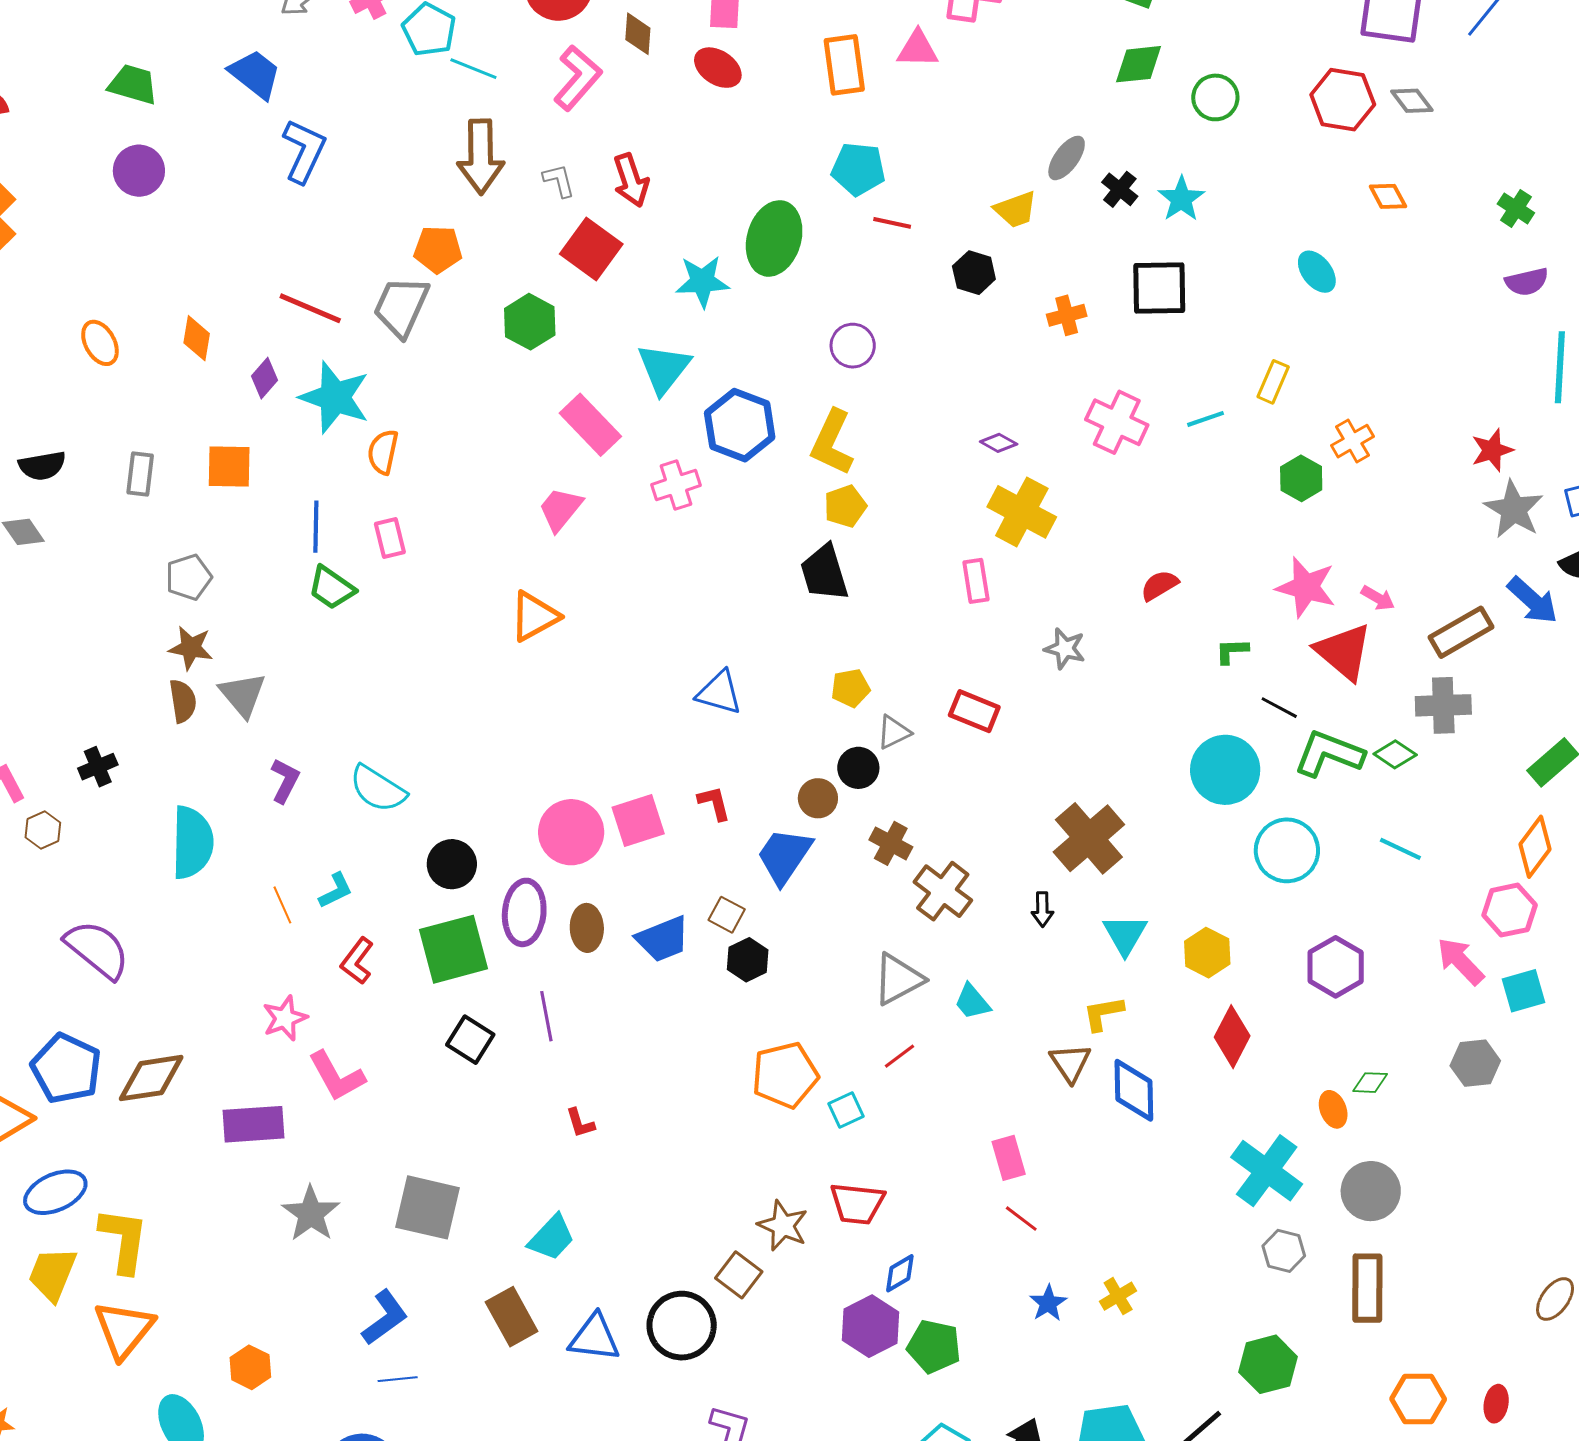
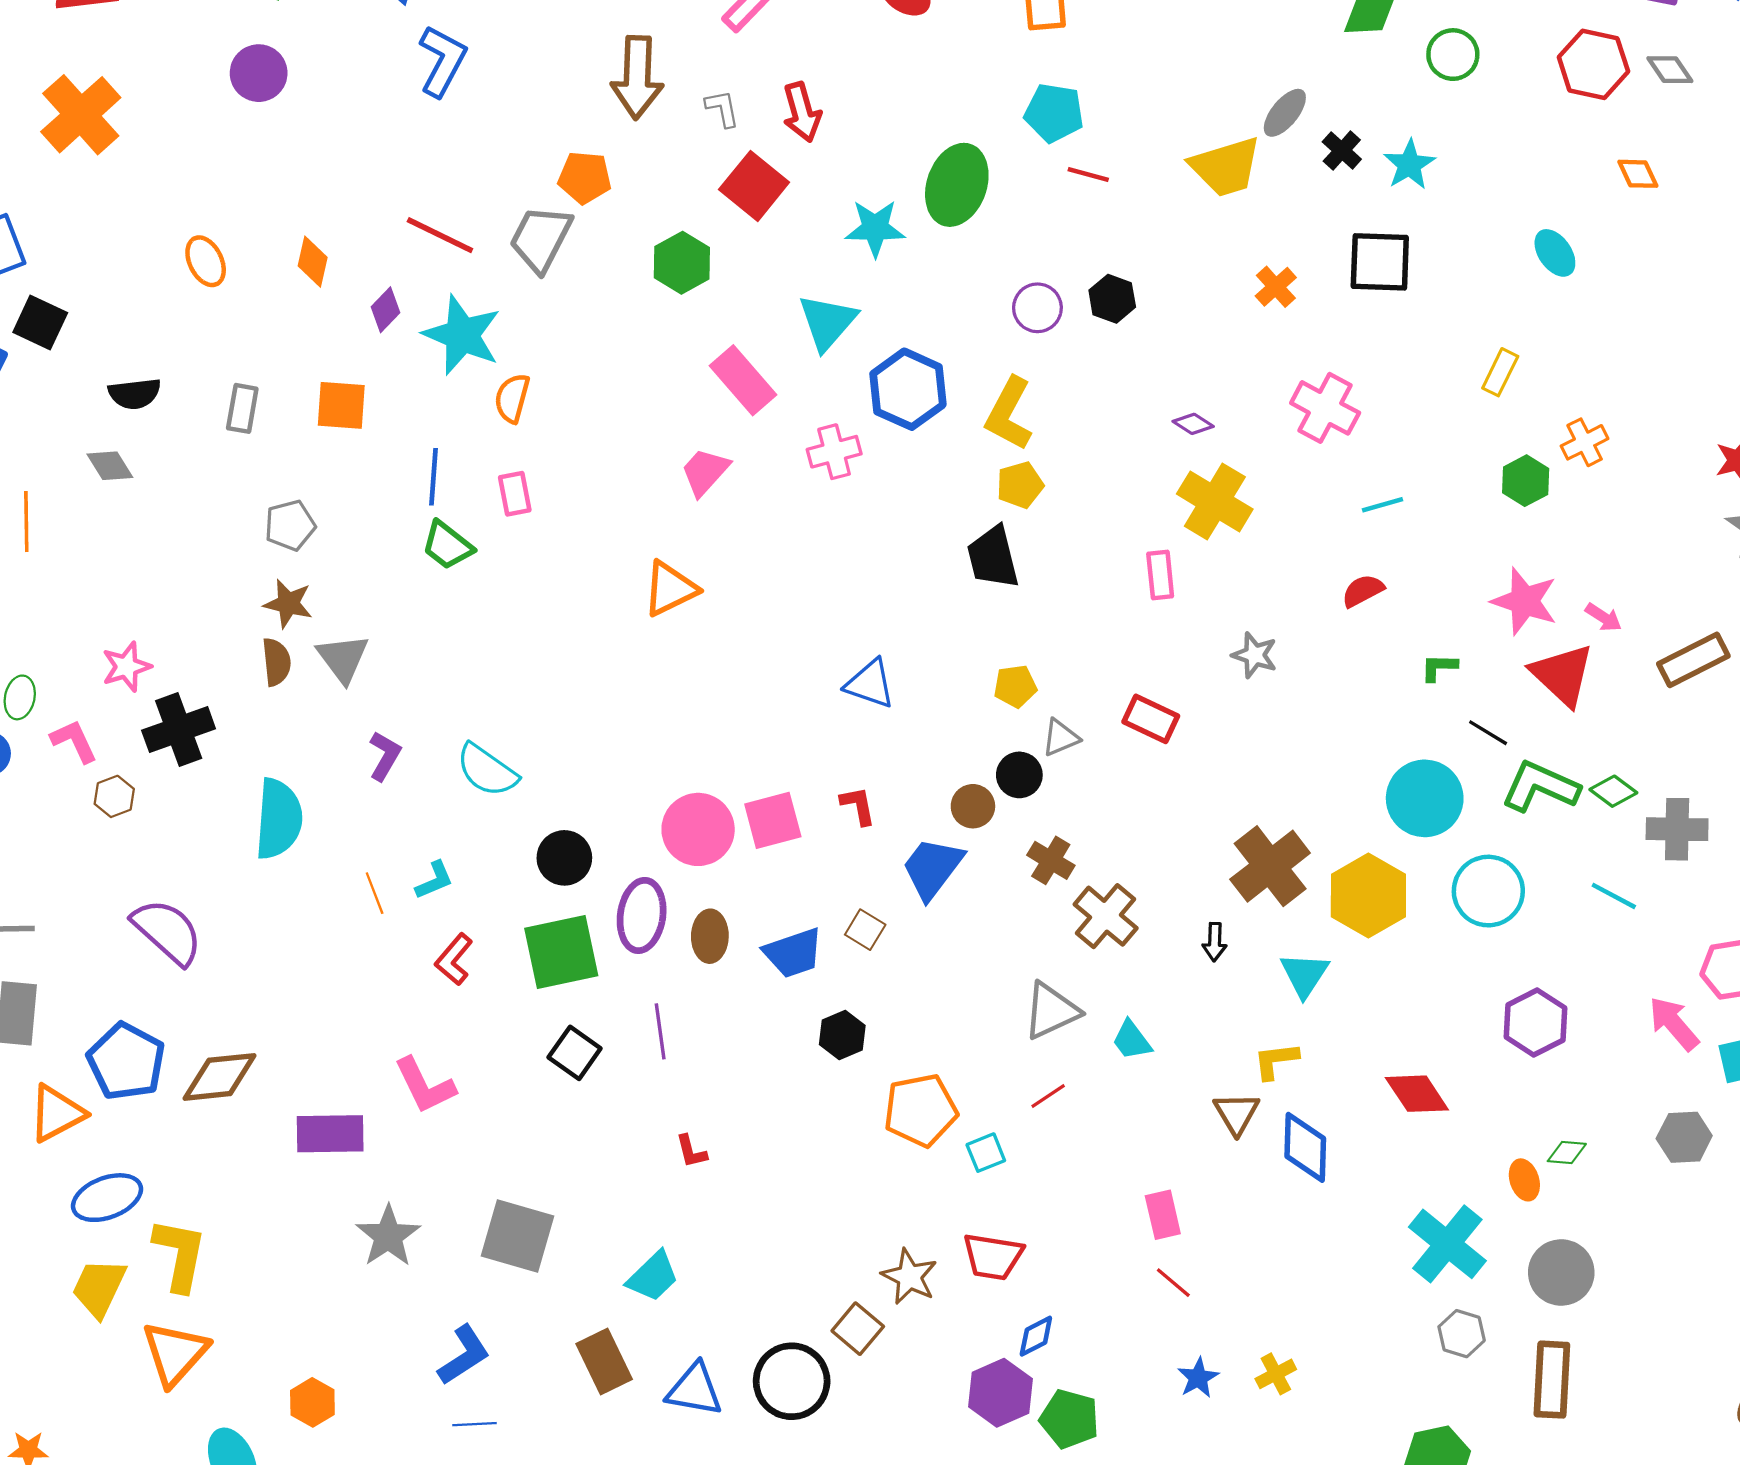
yellow trapezoid: (1016, 209) -> (1226, 167), size x1.5
black hexagon: (974, 273) -> (1112, 299), moved
orange cross: (1067, 315) -> (1276, 287), turned -30
cyan line: (1206, 419) -> (1382, 505), moved
gray cross: (1443, 705) -> (1677, 829), moved
black cross: (98, 767) -> (179, 730), size x1.6
yellow hexagon: (1207, 953) -> (1368, 896), moved, size x1.5
black hexagon: (748, 960) -> (842, 1035), moved
pink star: (285, 1018) -> (126, 667), moved
red diamond: (1232, 1037) -> (1417, 1094), turned -64

